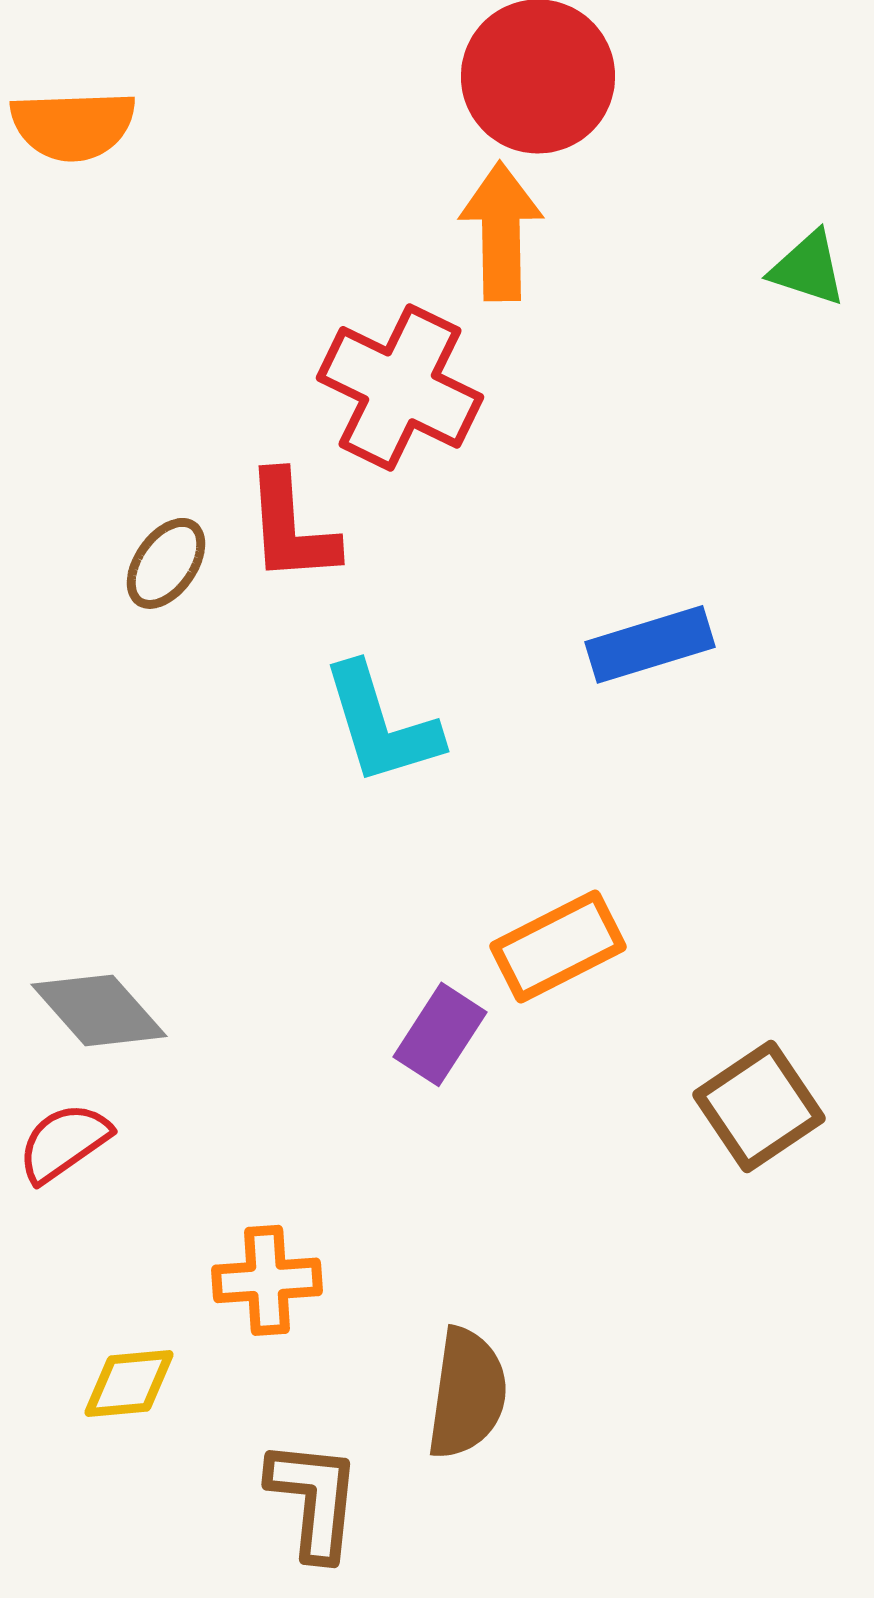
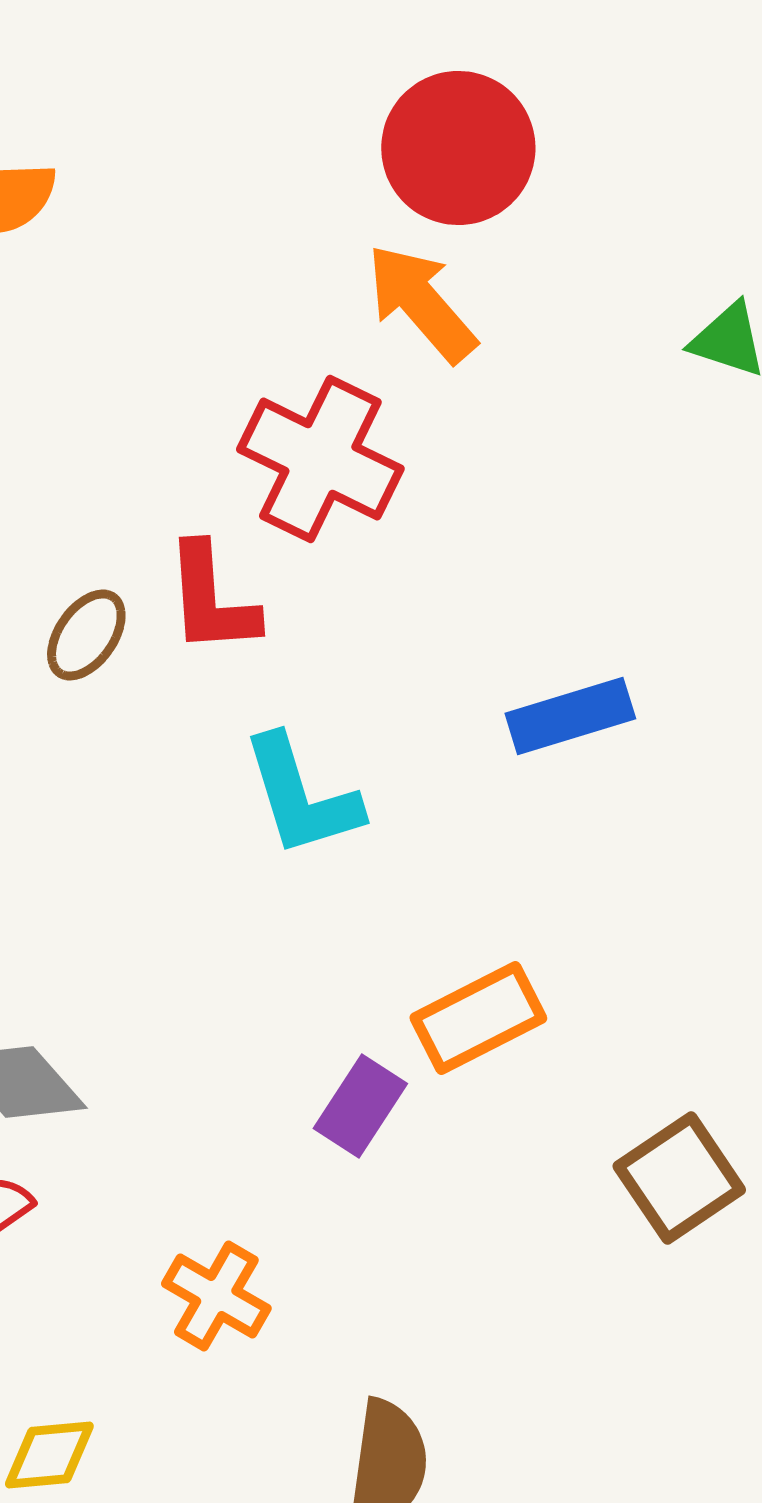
orange arrow: (501, 231) -> (421, 303), turned -40
orange cross: (267, 1280) -> (216, 1296), moved, turned 34

